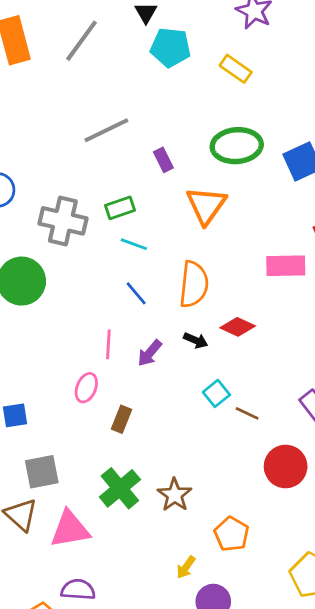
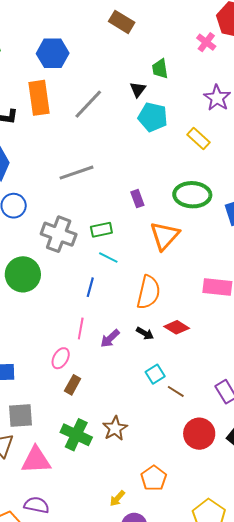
gray line: (106, 130) -> (76, 173), moved
blue line: (136, 293) -> (90, 287), moved, turned 48
brown rectangle: (122, 419) -> (73, 385), moved
green cross: (120, 488) -> (76, 435), turned -32
brown star: (175, 495) -> (115, 428), moved

